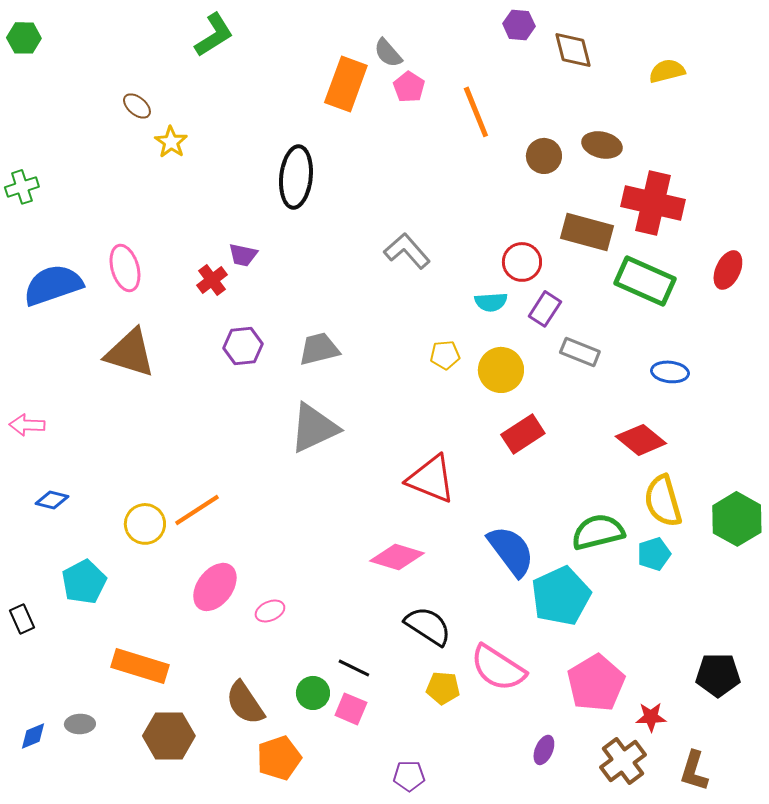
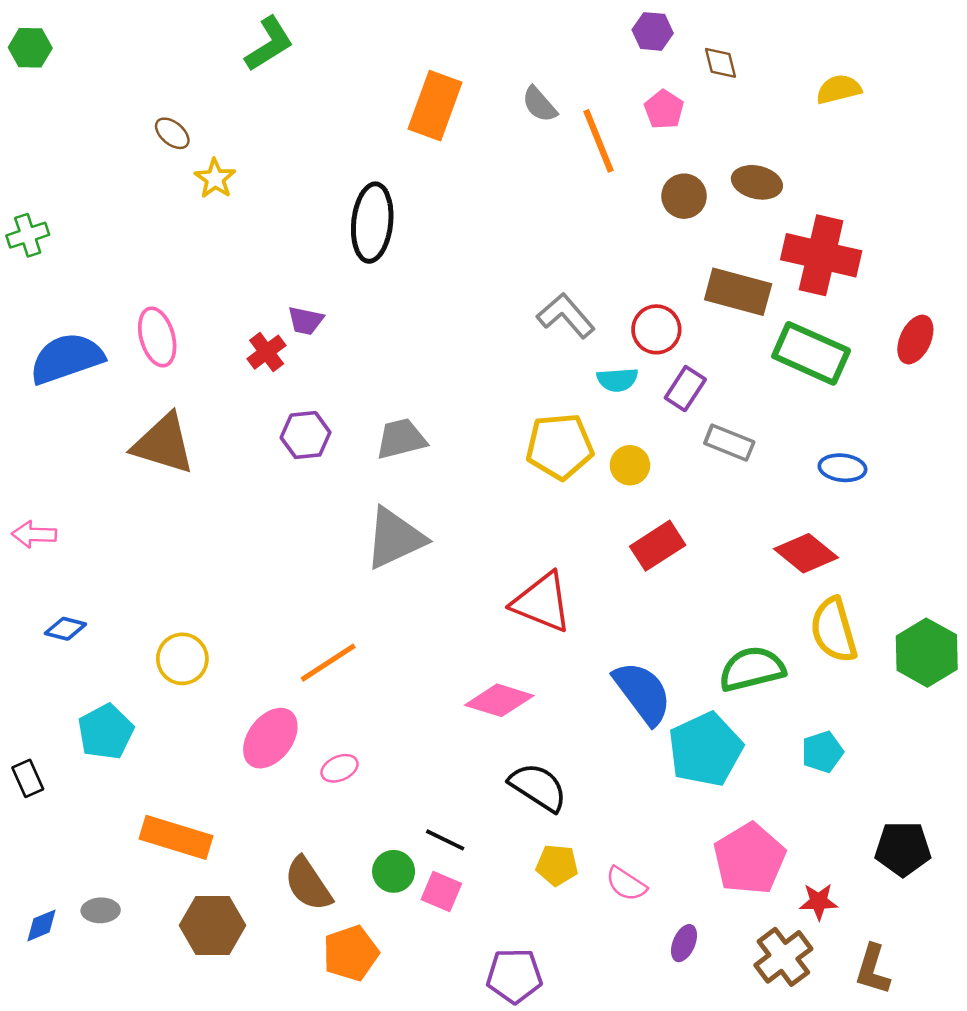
brown diamond: (573, 50) -> (720, 63), size x0.7
gray semicircle: (388, 53) -> (539, 104), moved
pink pentagon: (409, 87) -> (664, 109), moved
gray L-shape: (407, 251) -> (566, 316), moved
yellow pentagon: (445, 355) -> (560, 446), size x1.8
yellow circle: (501, 370) -> (630, 465), size x0.7
orange line: (197, 510) -> (328, 663), moved
cyan pentagon: (654, 554) -> (822, 752), moved
pink semicircle: (498, 668) -> (626, 884), moved, size x0.6
purple pentagon: (409, 776) -> (514, 976), size x1.4

